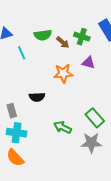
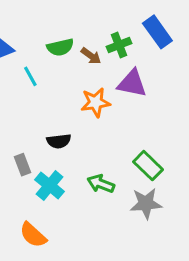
green cross: (82, 37) -> (119, 45), turned -35
purple triangle: (88, 63) -> (132, 83), size x1.5
cyan cross: (16, 133) -> (50, 186), moved, turned 36

